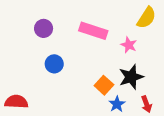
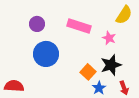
blue circle: (54, 64) -> (46, 54), size x1.6

